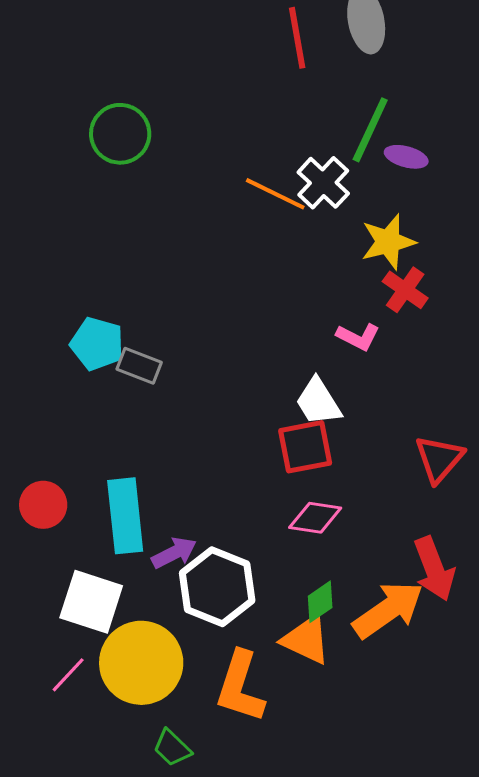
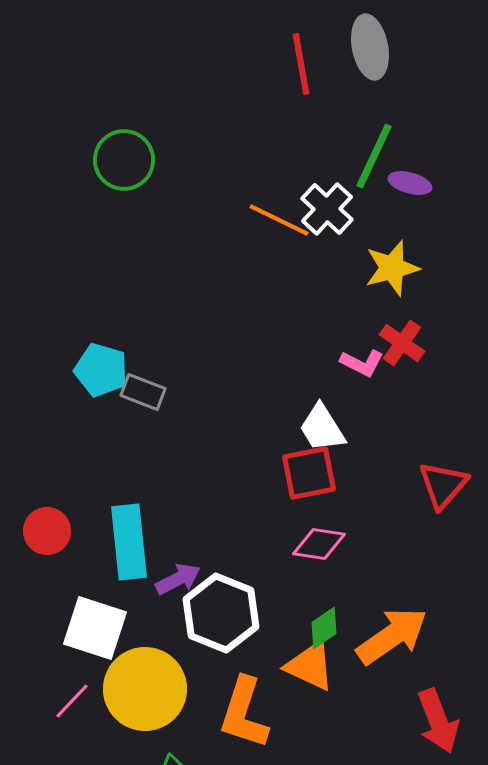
red cross: (405, 290) -> (402, 343), moved
red arrow: (434, 569) -> (438, 721), moved

